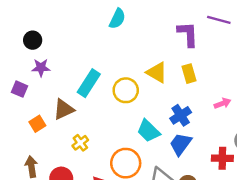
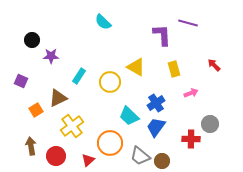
cyan semicircle: (117, 19) -> (103, 22), turned 108
purple star: (41, 68) -> (51, 56), moved
yellow rectangle: (189, 74) -> (174, 69), moved
cyan rectangle: (89, 83) -> (79, 76), size x0.7
yellow cross: (80, 143) -> (72, 126), size x1.6

